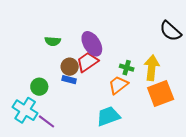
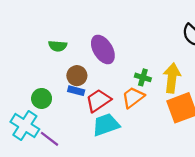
red trapezoid: (87, 62) -> (98, 101), moved
cyan trapezoid: (108, 116) -> (106, 125), moved

